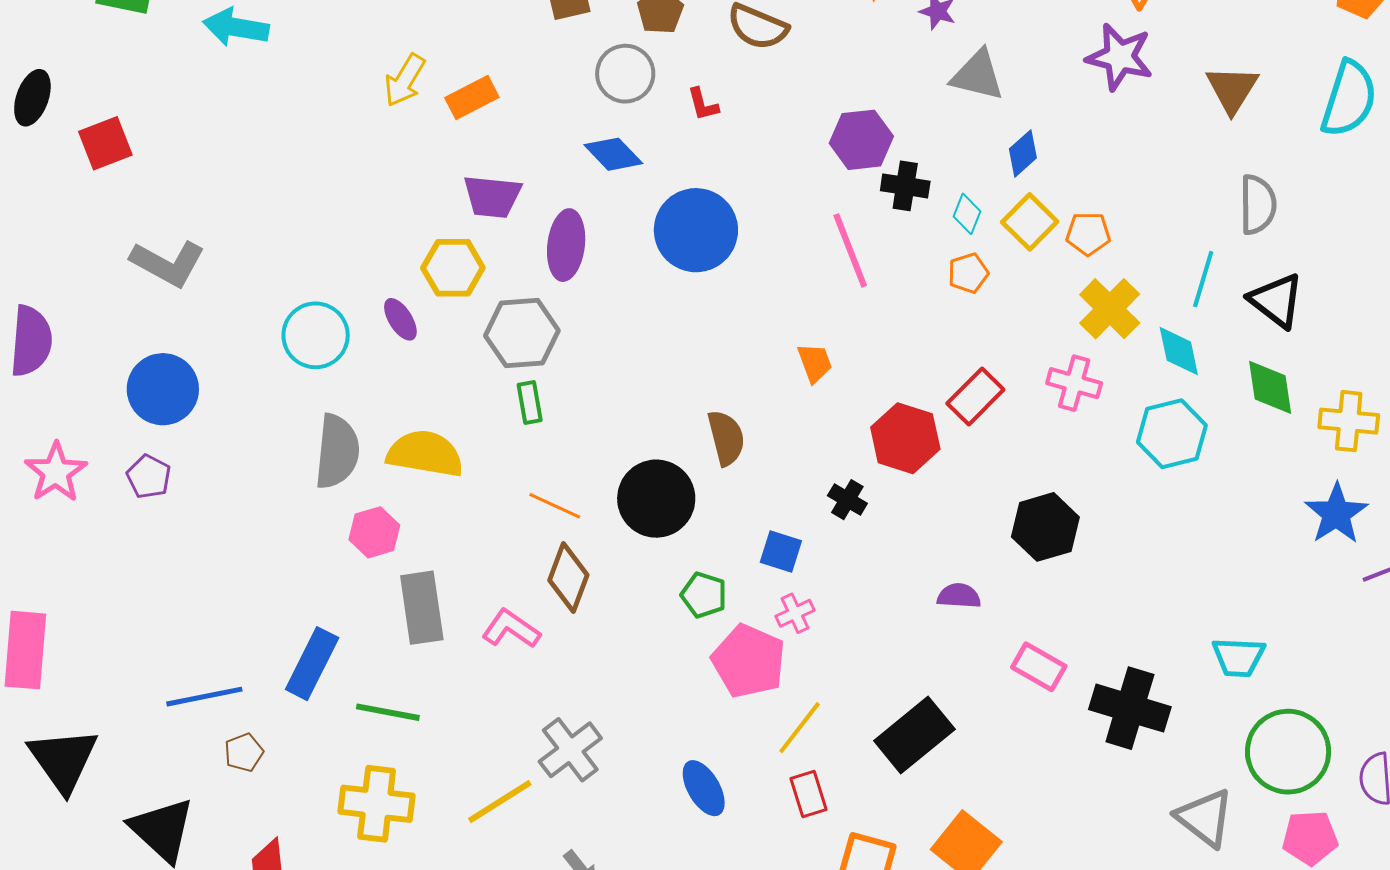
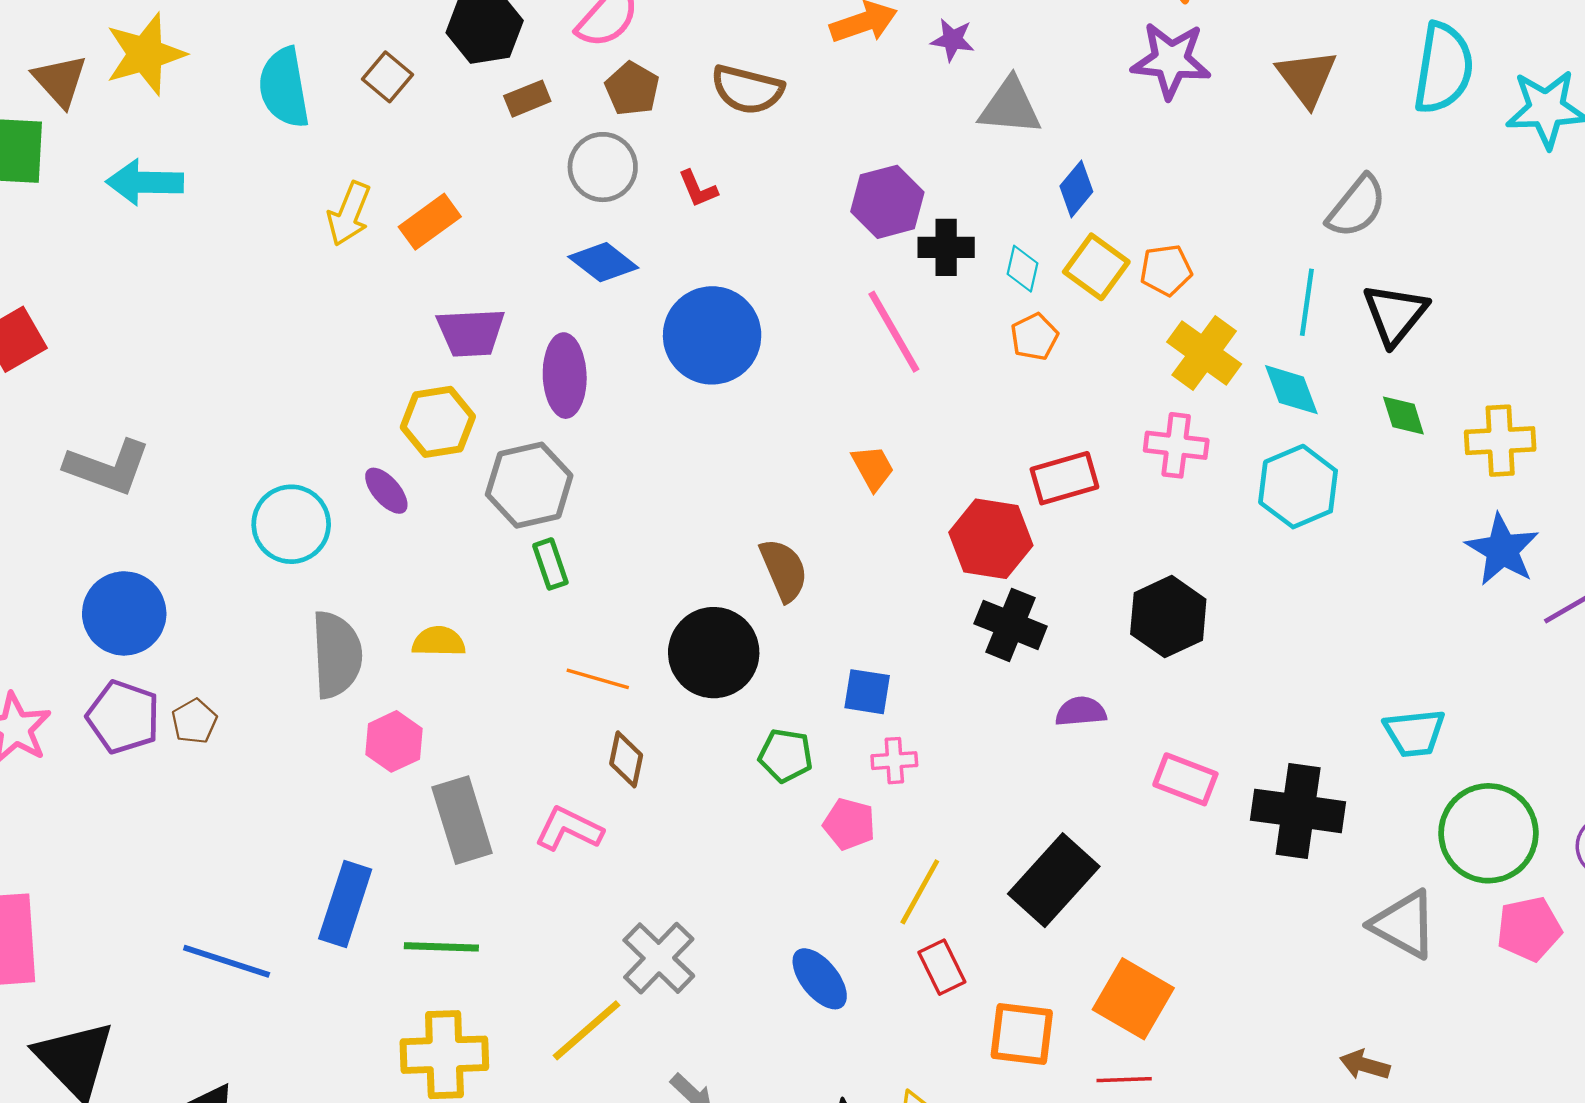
gray semicircle: (1258, 205) -> (1357, 207), turned 48
black triangle: (1276, 301) -> (1395, 314), turned 40
green diamond: (1270, 387) -> (1403, 416), size x0.7
red rectangle: (975, 396) -> (1064, 478), turned 38
yellow semicircle: (425, 454) -> (439, 642), size x0.6
purple pentagon: (149, 477) -> (123, 717), size x1.4
black cross: (847, 500) -> (1011, 625), moved, size x1.5
brown diamond: (568, 578) -> (626, 759), size x0.7
pink cross: (795, 613) -> (894, 761), turned 30
pink pentagon: (749, 661) -> (849, 824), size x0.6
blue line: (204, 697) -> (227, 961), turned 38
brown pentagon: (244, 752) -> (194, 721), moved

